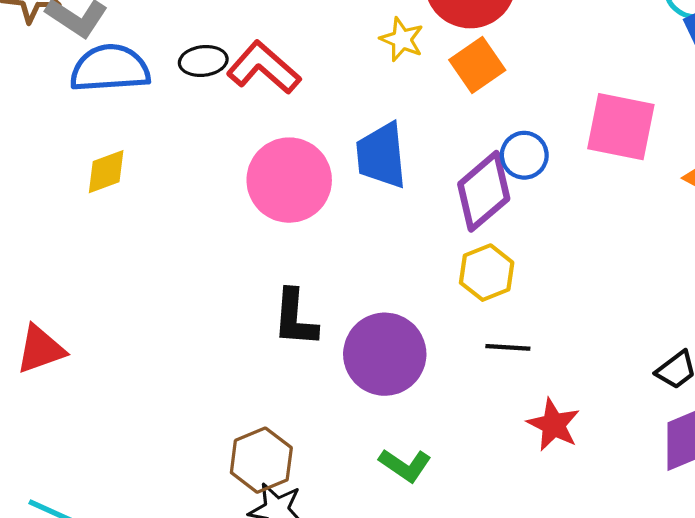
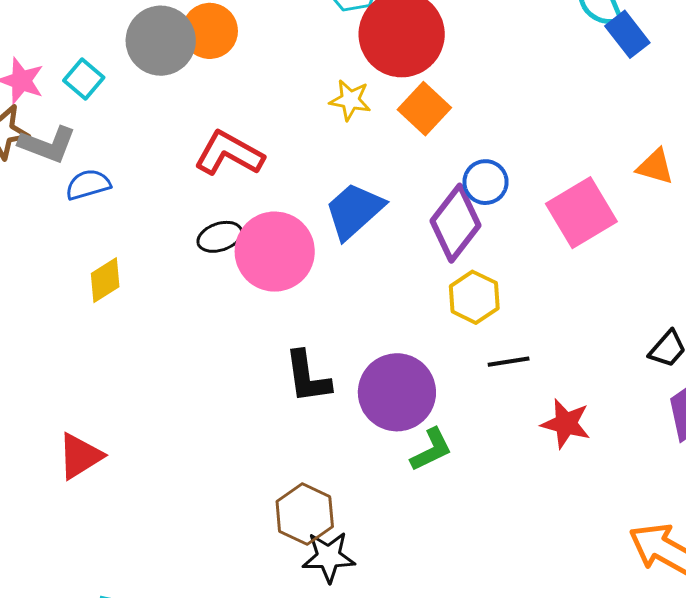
black ellipse: (203, 61) -> (220, 237), moved
blue semicircle: (110, 68) -> (88, 185), size x0.6
pink square: (621, 127) -> (581, 213), moved, turned -30
blue trapezoid: (381, 156) -> (354, 211), turned 66
green L-shape: (405, 465) -> (431, 450), moved, turned -48

